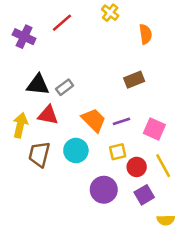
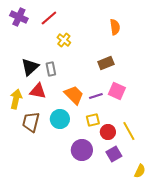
yellow cross: (110, 13) -> (64, 40), moved
purple cross: (24, 37) -> (19, 17), moved
black triangle: (38, 85) -> (30, 67), turned -48
gray rectangle: (65, 87) -> (51, 69), turned -64
pink square: (154, 129) -> (117, 91), moved
yellow semicircle: (166, 220) -> (140, 171), moved, turned -64

